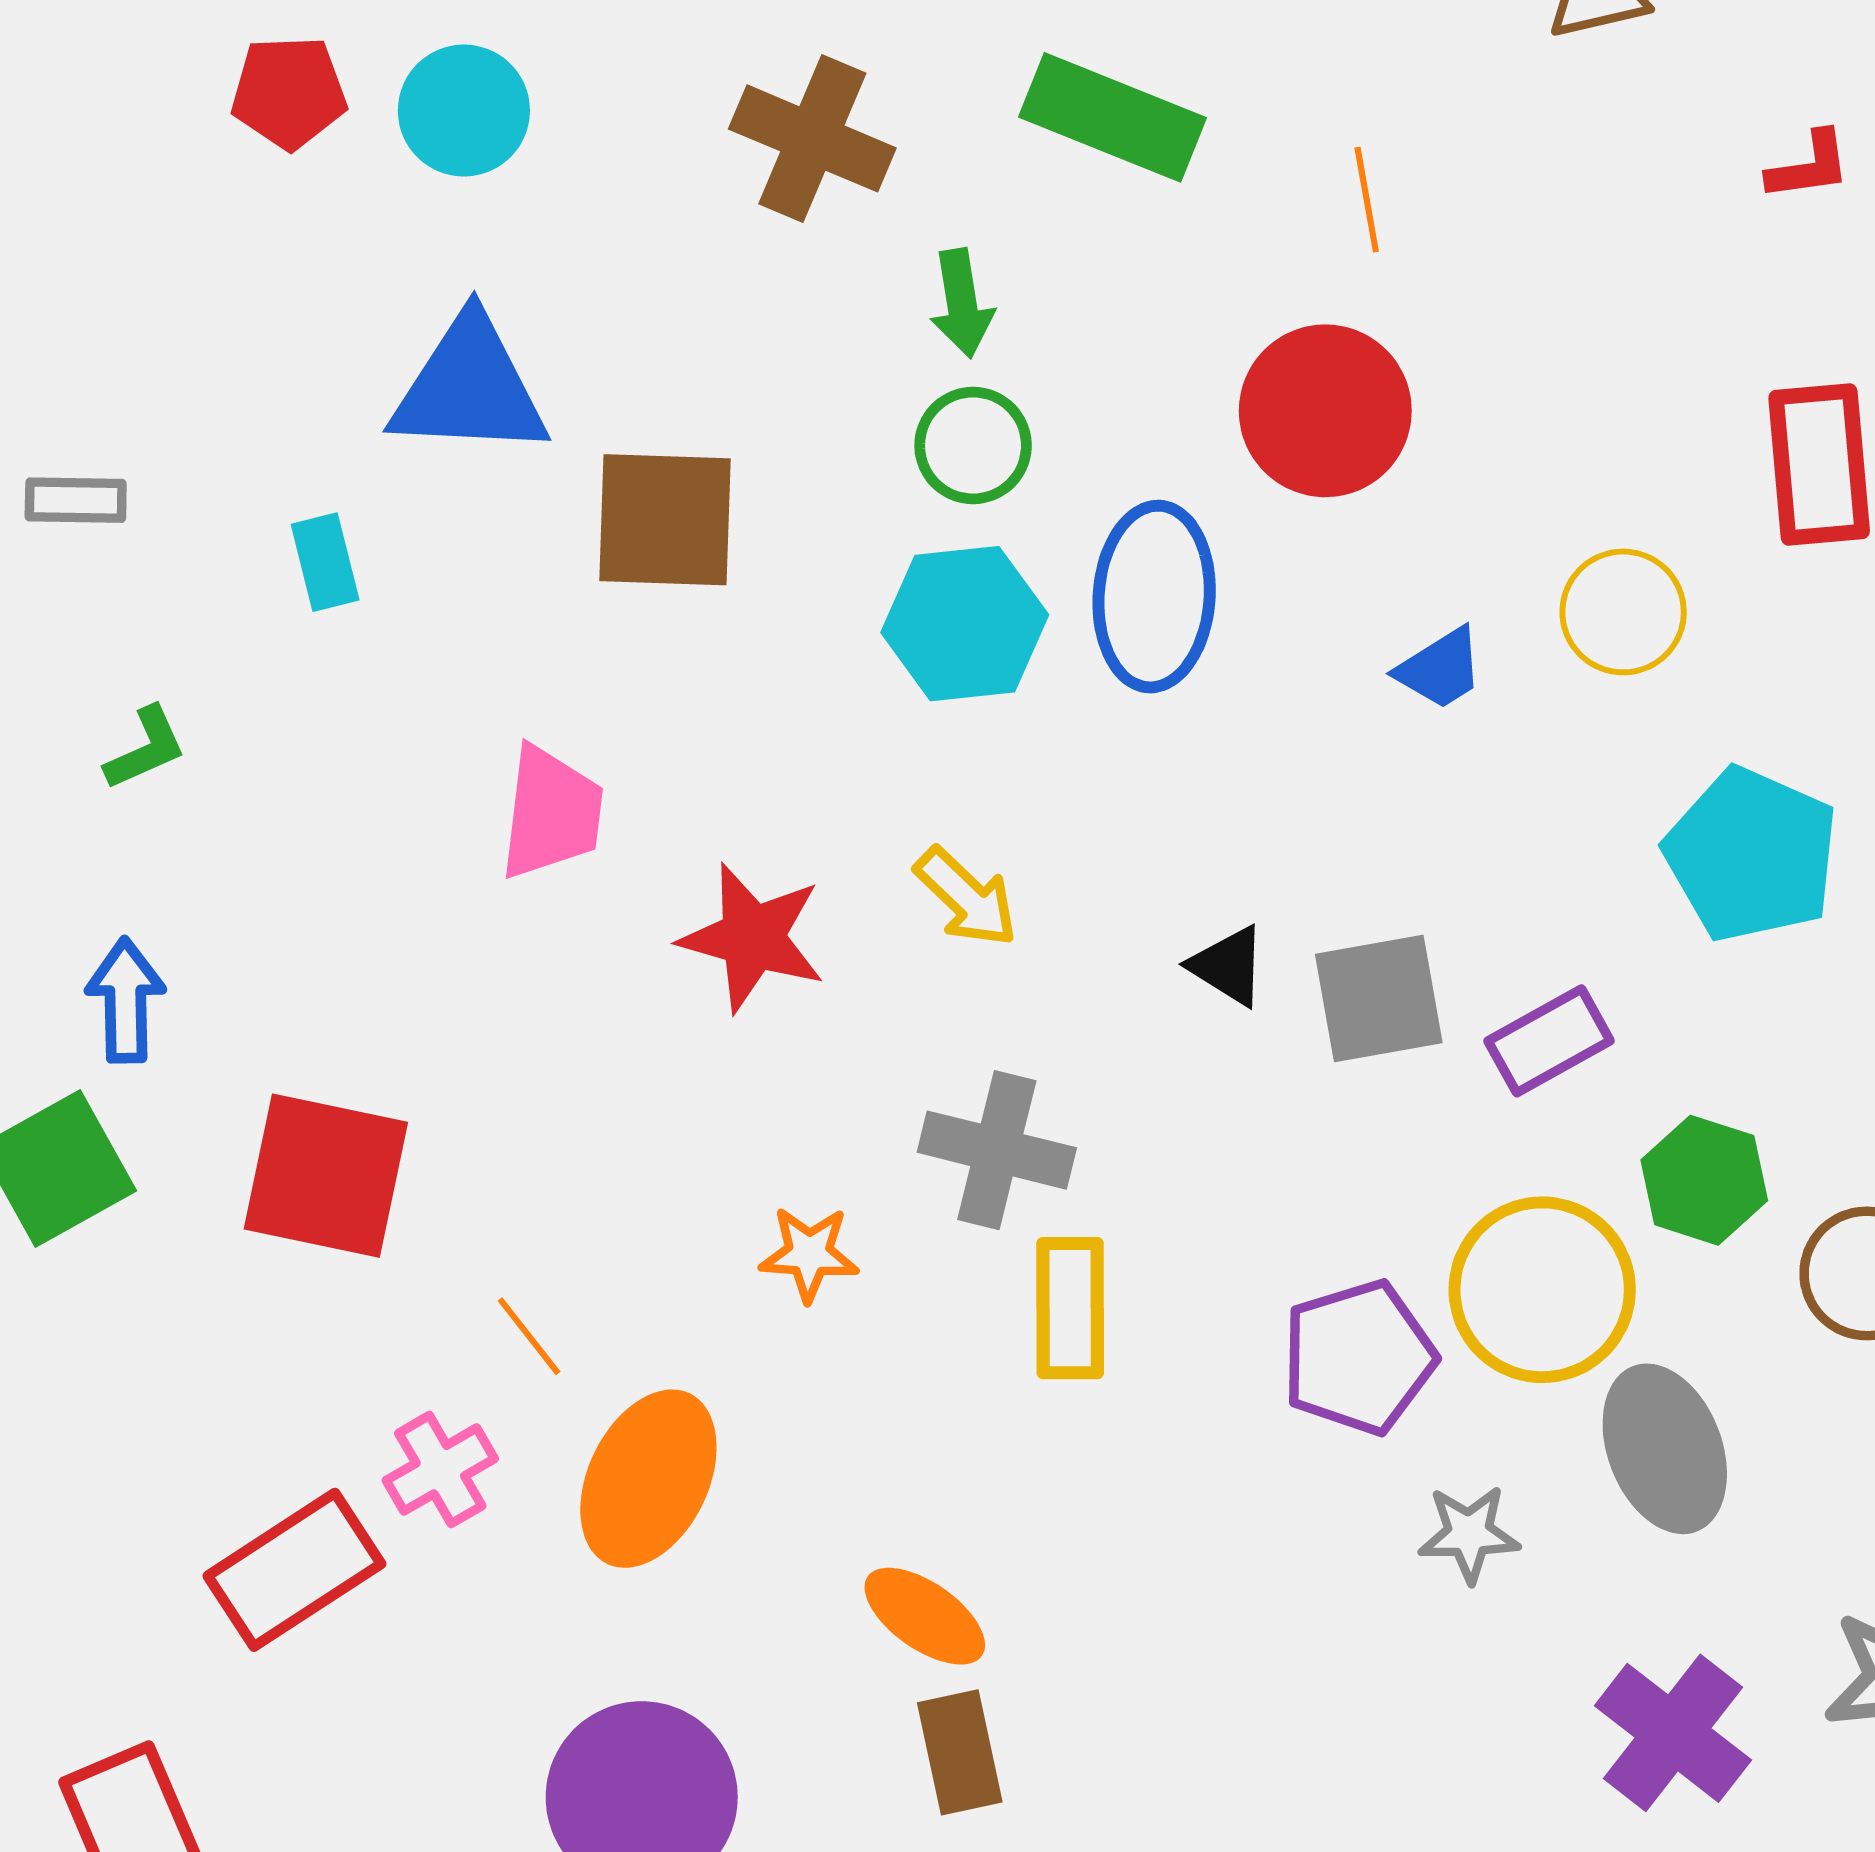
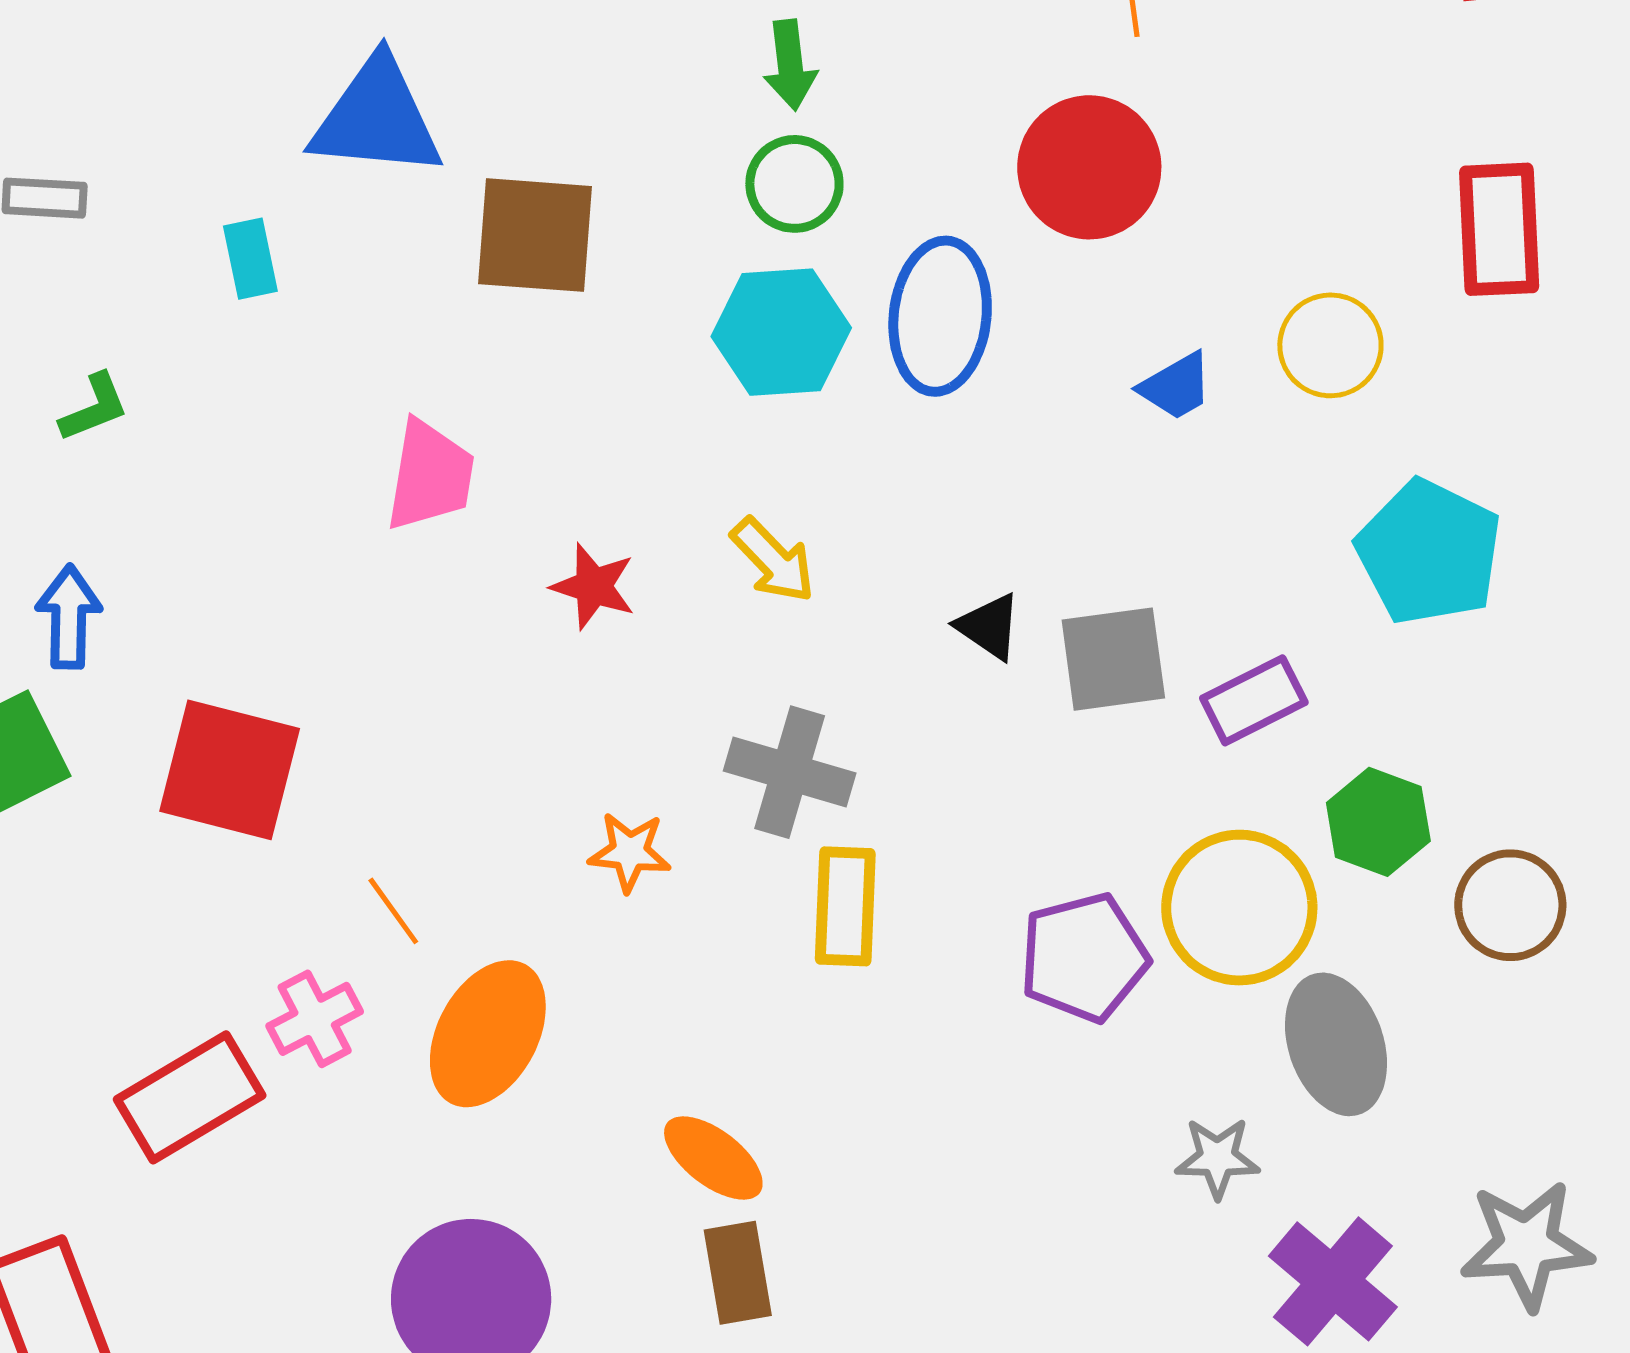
red star: (752, 938) -> (593, 586), size x0.7
gray star: (1469, 1534) -> (1217, 1158), moved

